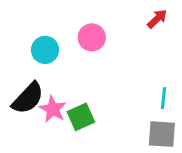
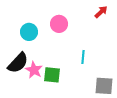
cyan line: (163, 98) -> (83, 57), moved
green square: (81, 117) -> (52, 75), turned 30

